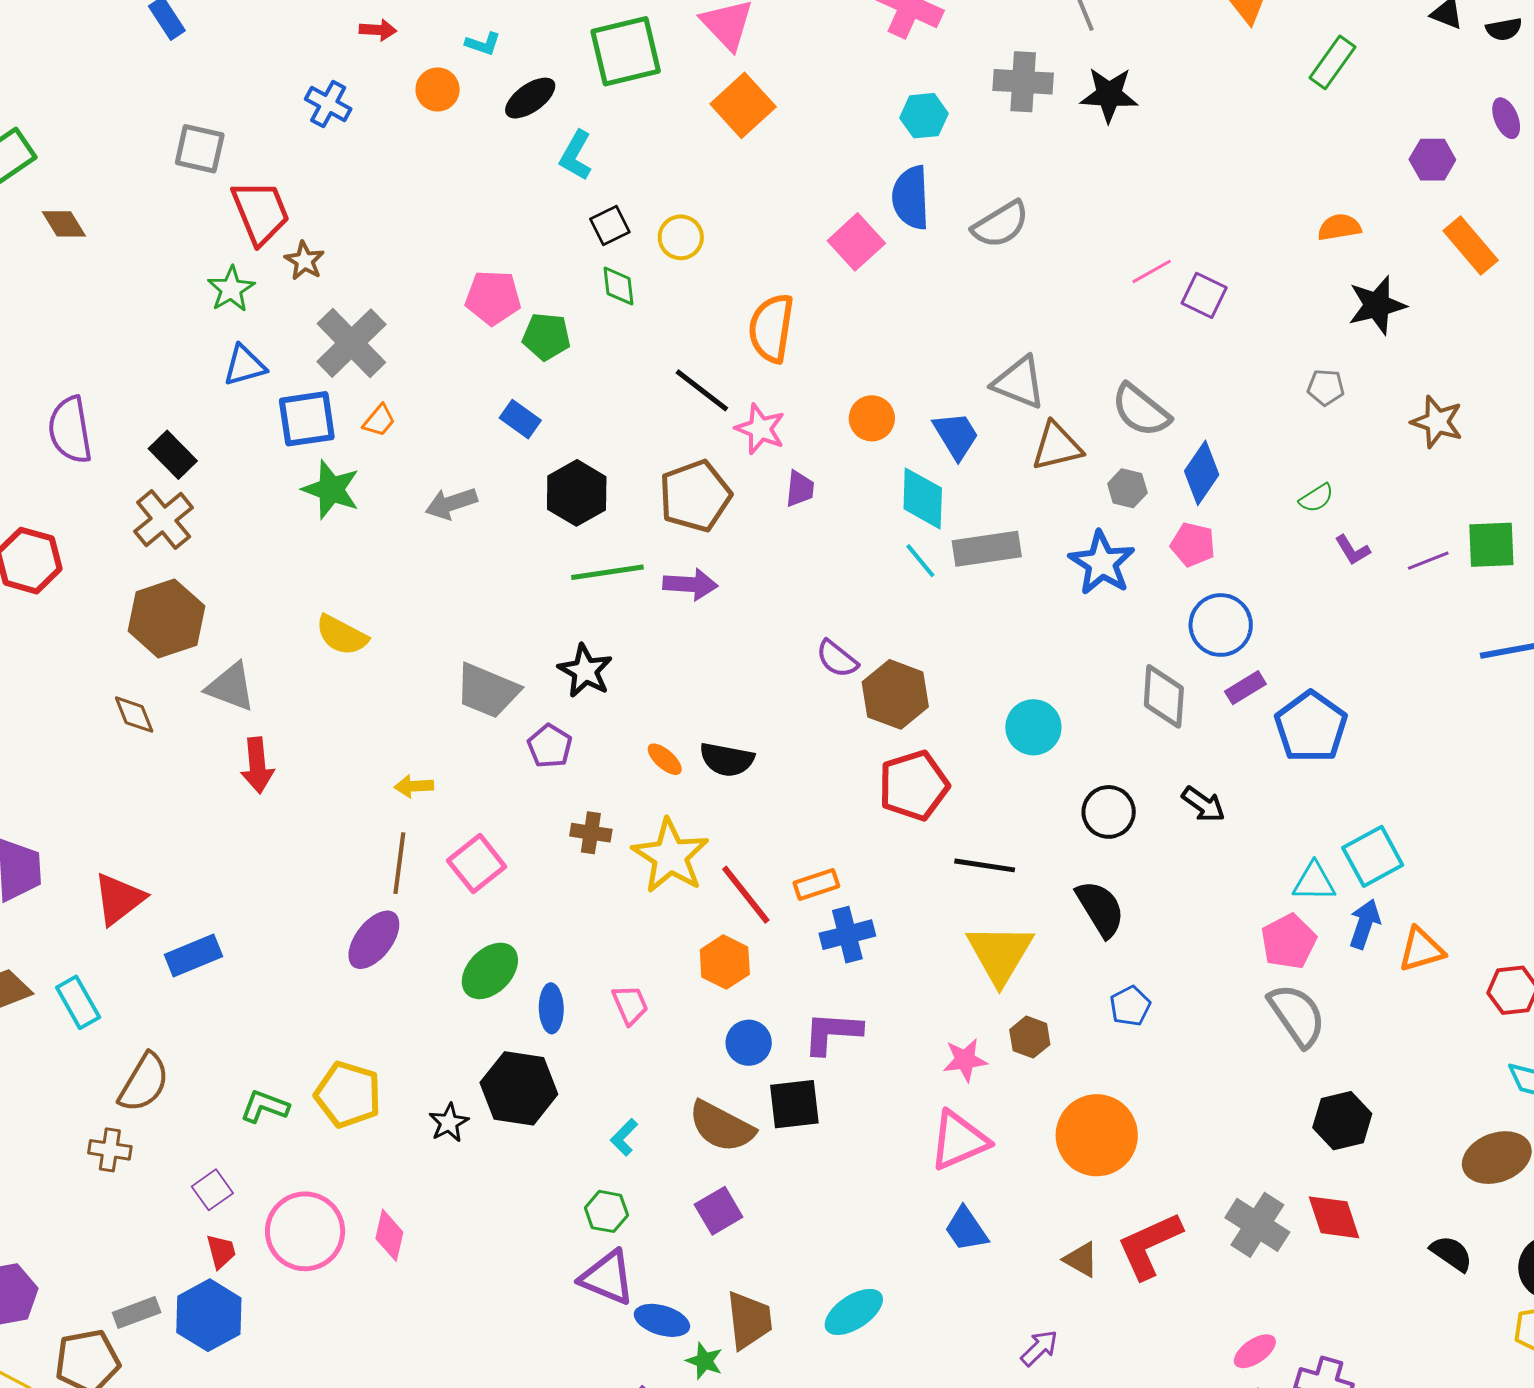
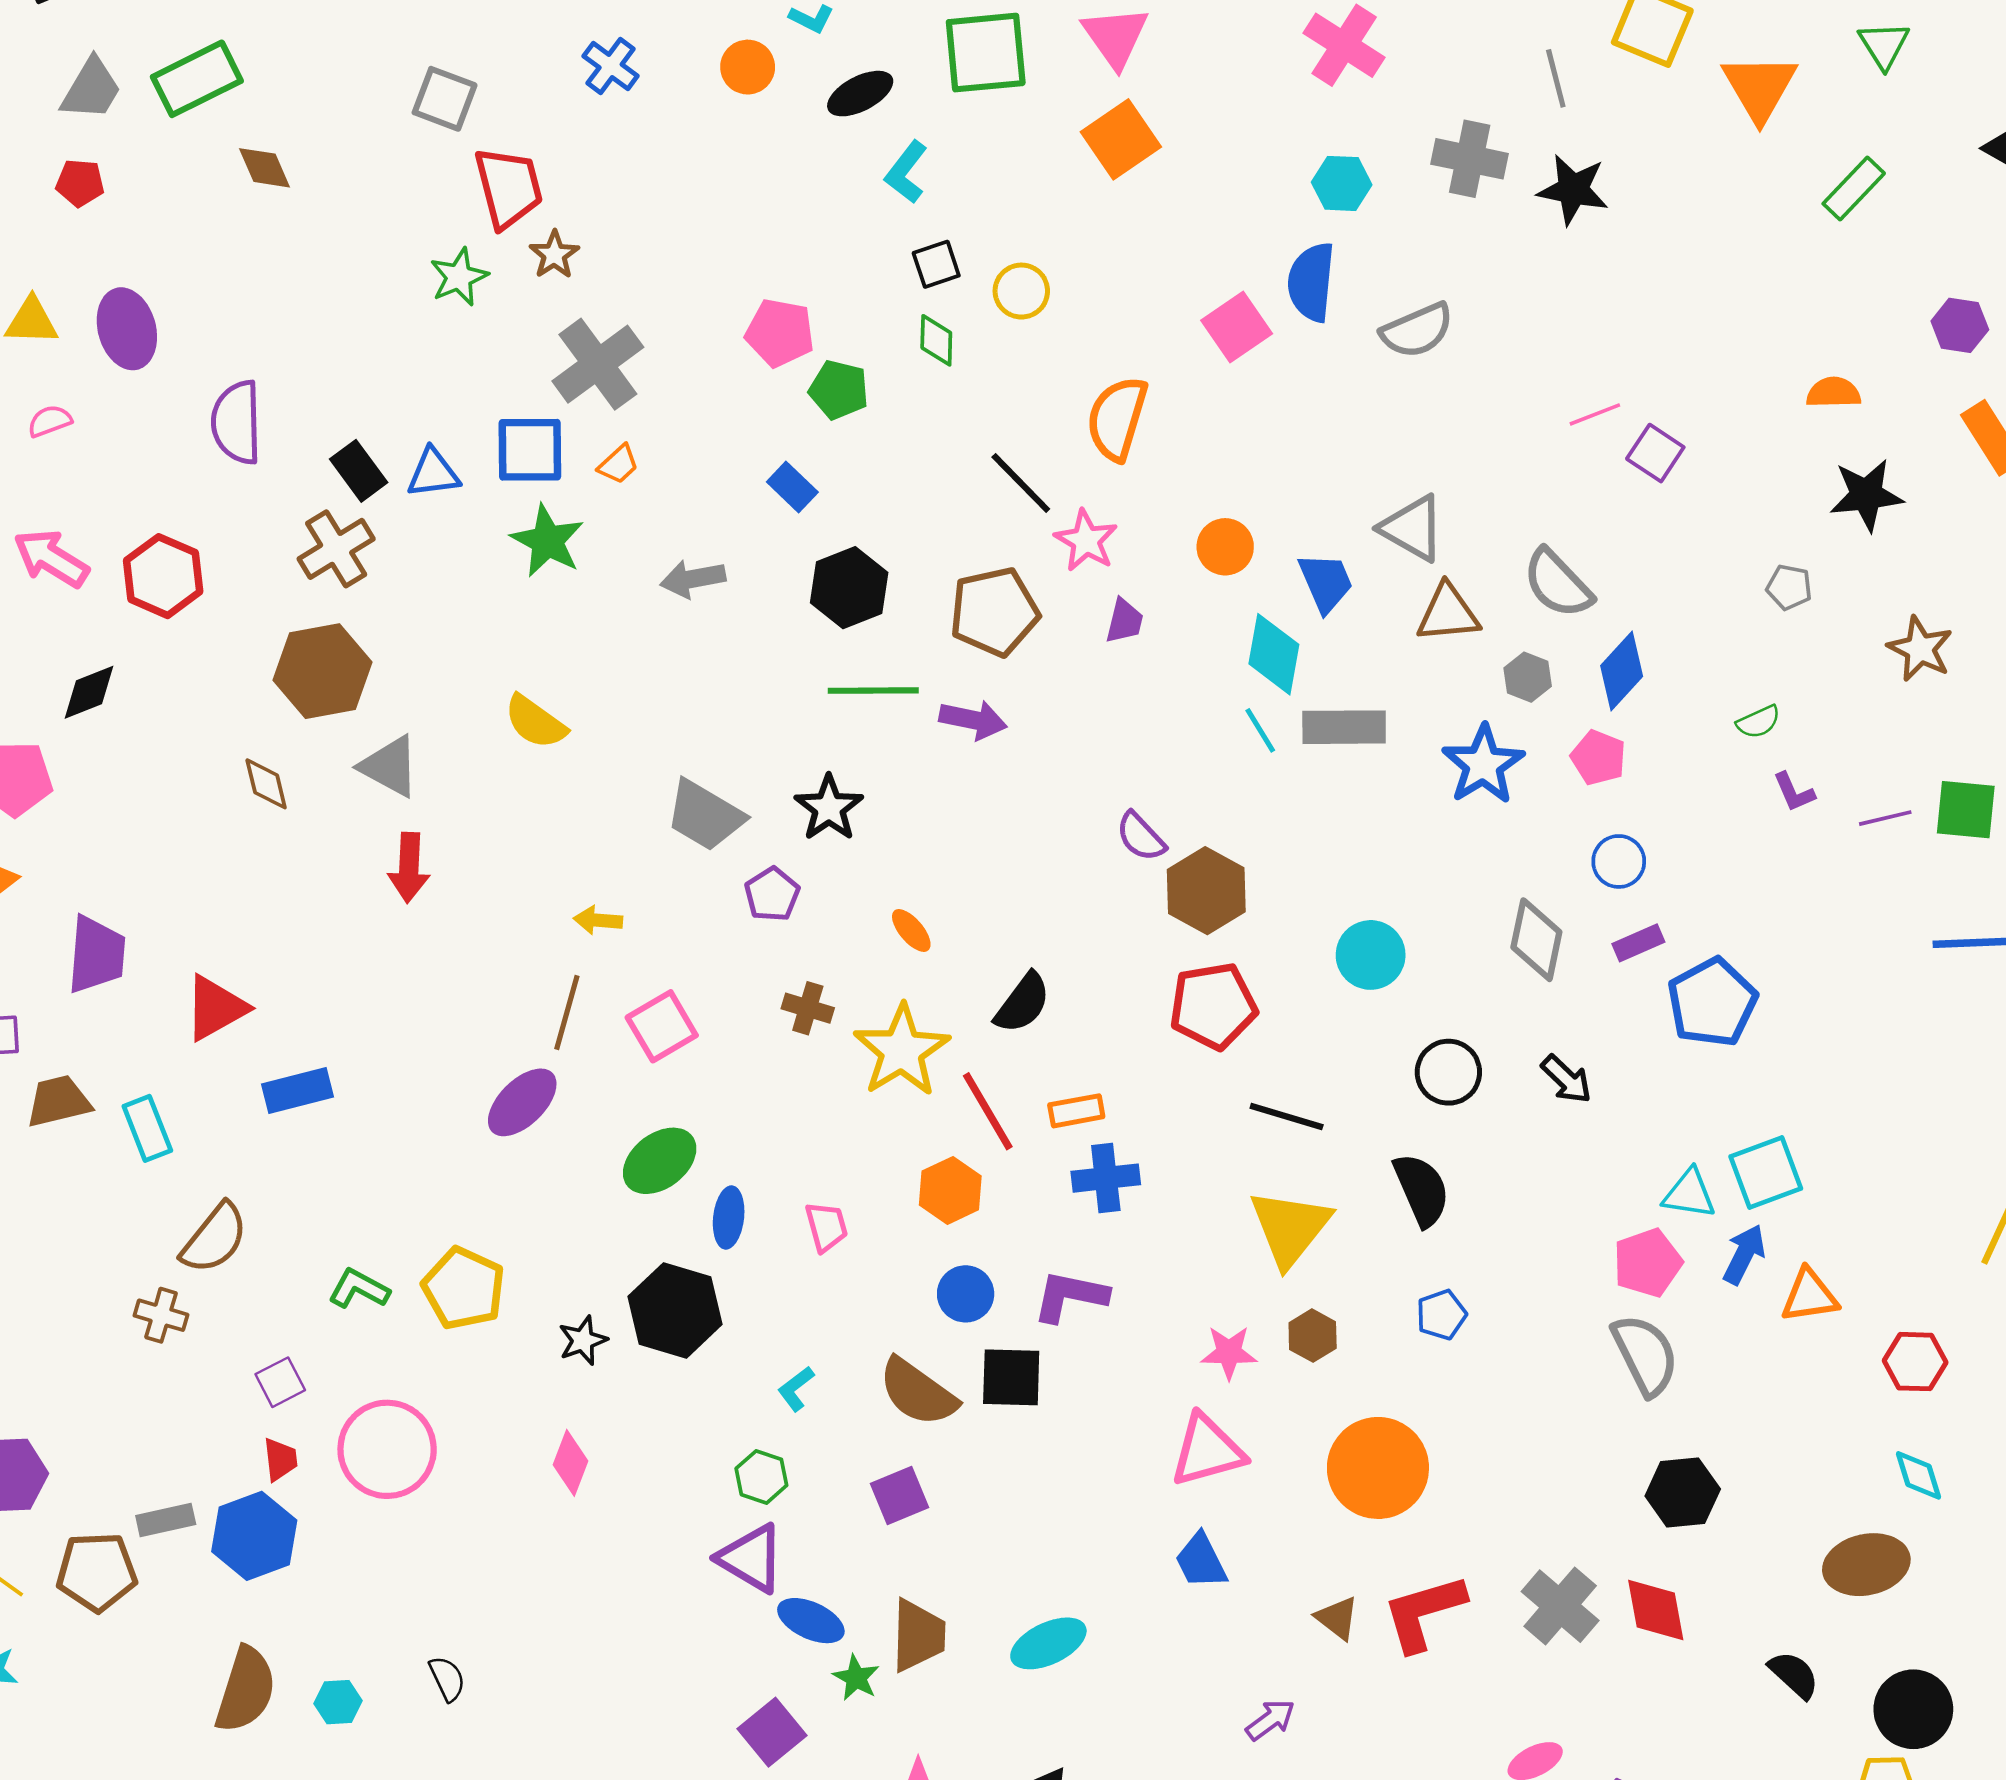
blue triangle: (245, 365) -> (433, 473), moved
blue circle: (1221, 625) -> (1619, 861), size x0.7
black semicircle: (727, 760) -> (1023, 1003), moved, turned -72
pink diamond: (389, 1235) -> (570, 1463), moved

